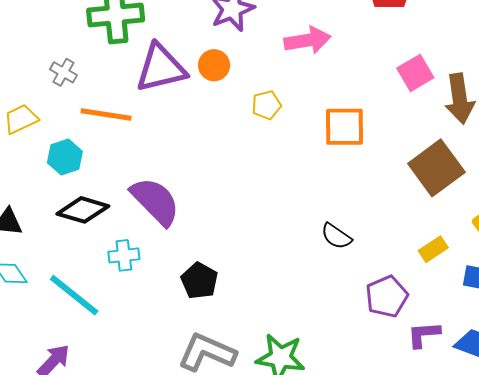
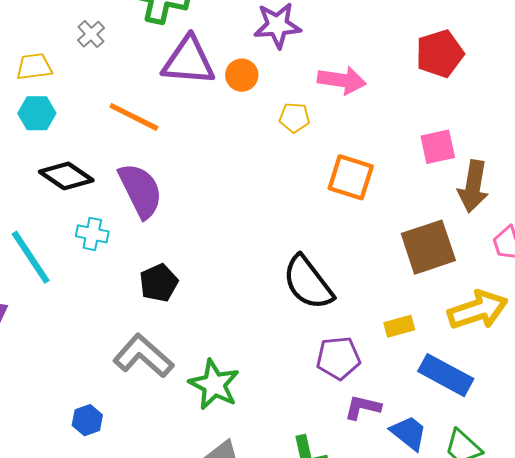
yellow pentagon: (266, 105) -> (295, 118), moved
orange line: (106, 115) -> (134, 117), moved
cyan hexagon: (65, 157) -> (37, 113), moved
black semicircle: (336, 236) -> (308, 283), size x1.8

